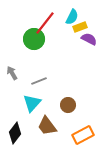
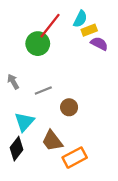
cyan triangle: (32, 103) -> (24, 122), moved
brown circle: (68, 105) -> (69, 107), moved
orange rectangle: (83, 135) -> (75, 158), moved

